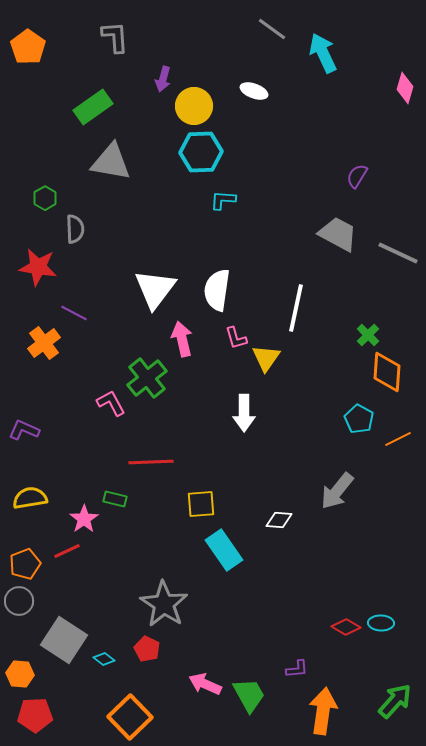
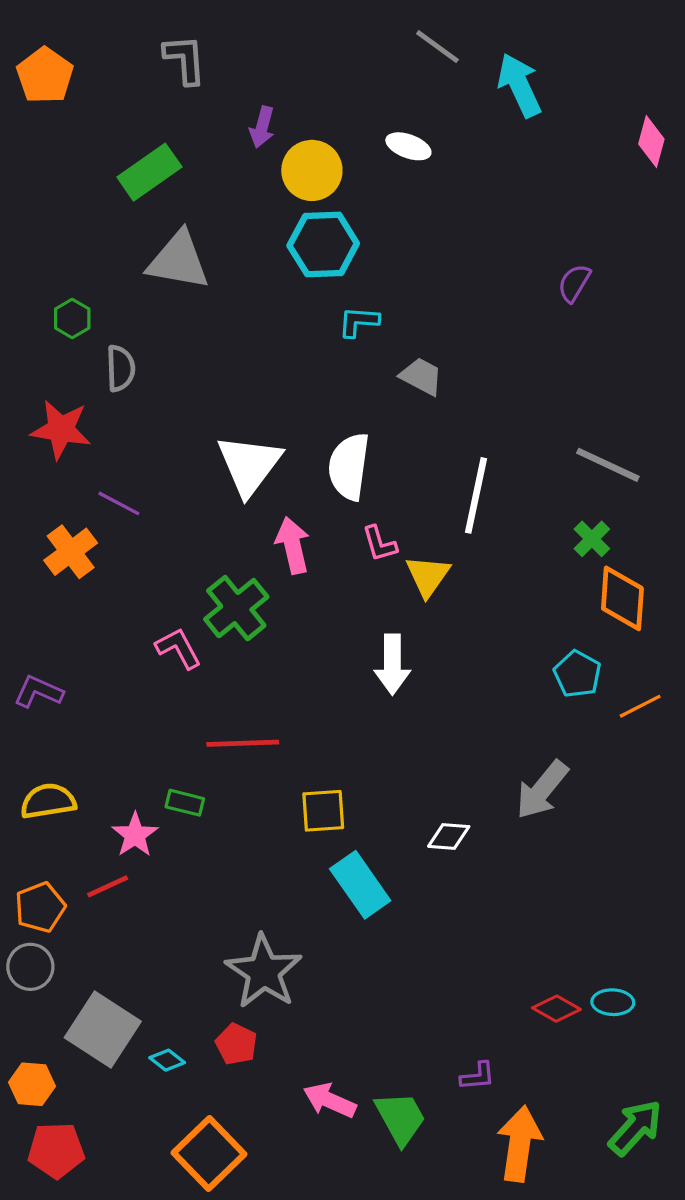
gray trapezoid: (338, 234) -> (421, 376), moved, size x0.7
gray line: (398, 253) -> (608, 465), moved

